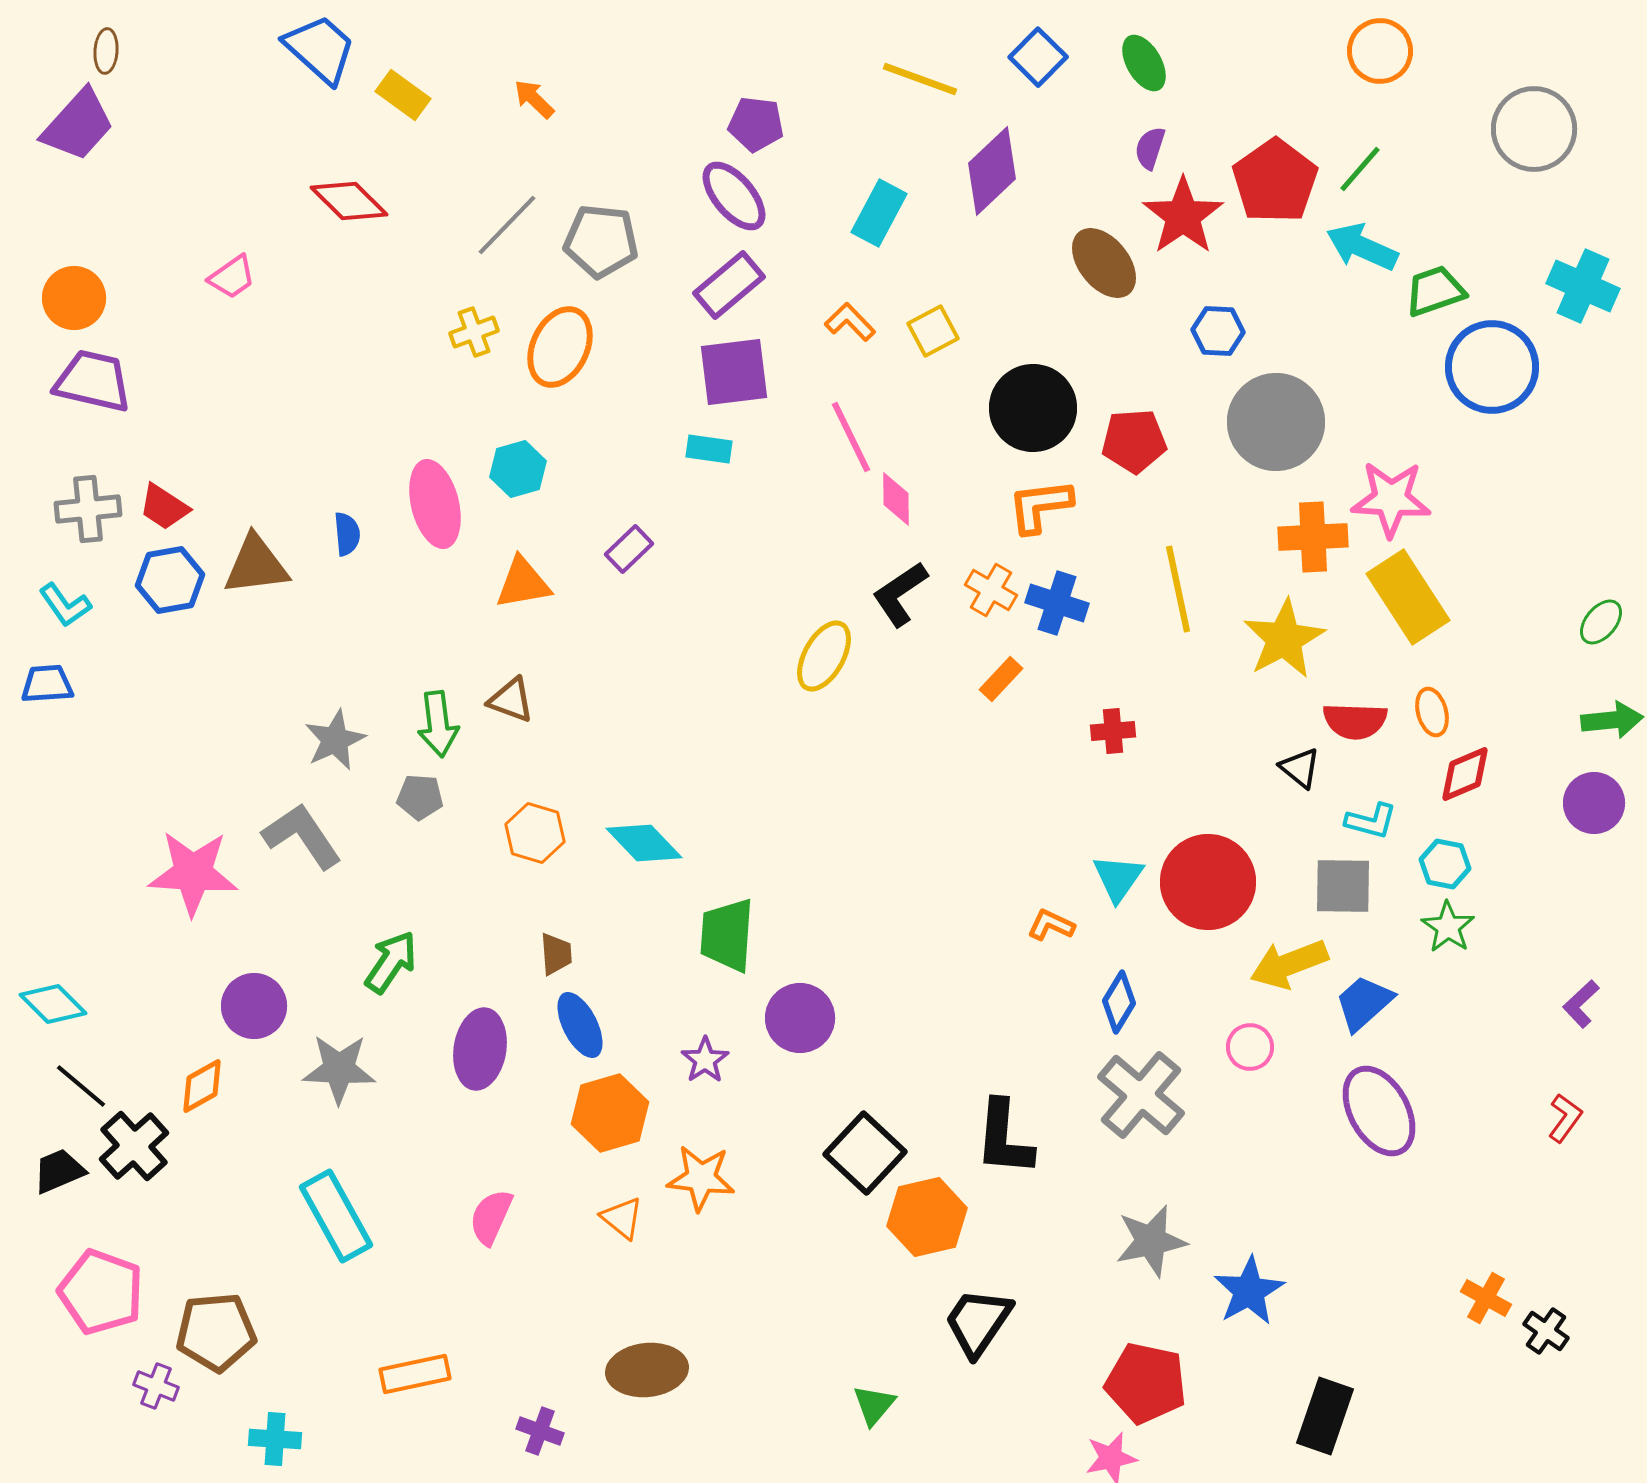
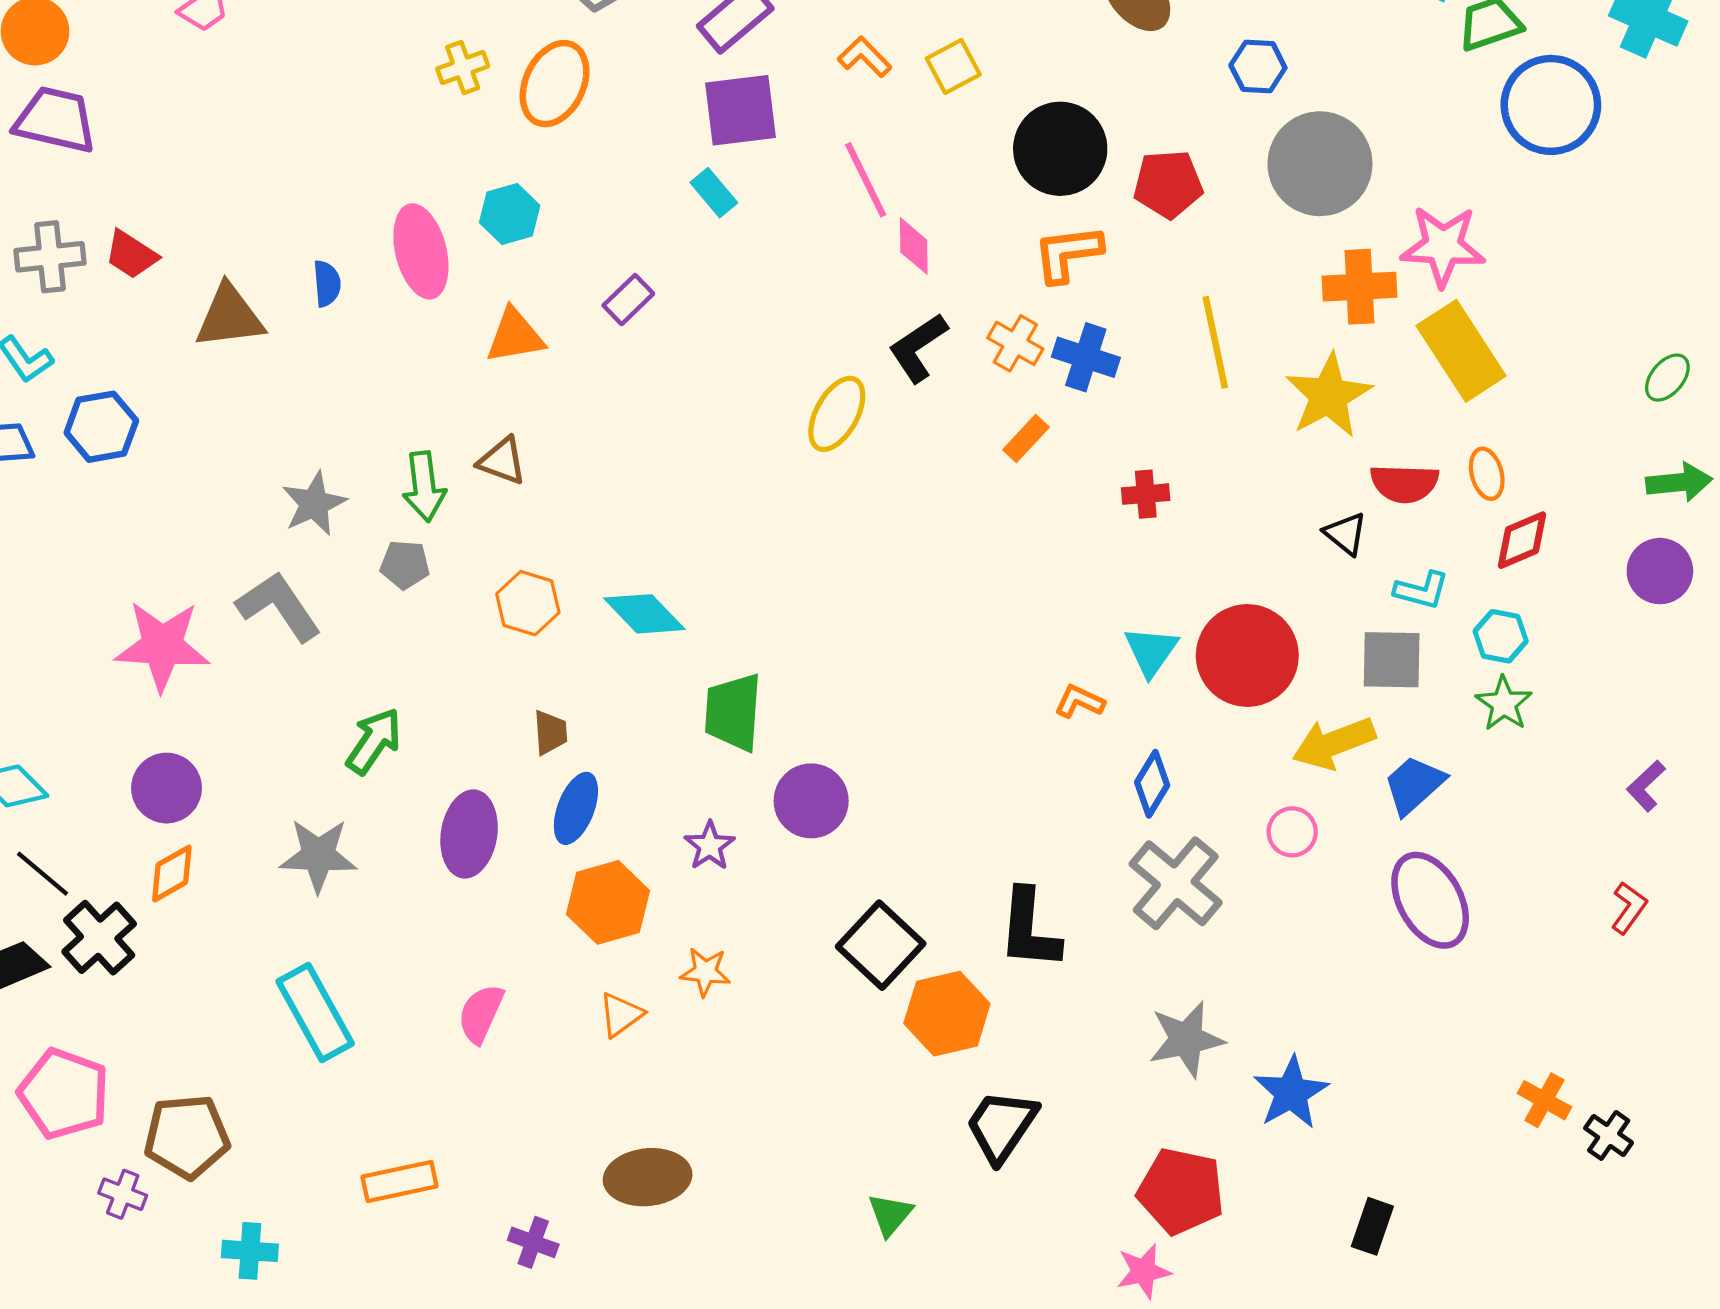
cyan rectangle: (709, 449) -> (714, 193), turned 42
blue hexagon: (170, 580) -> (101, 427), moved
purple circle: (254, 1006) -> (167, 788), moved
blue ellipse: (580, 1025) -> (576, 808), turned 48
orange star: (701, 1178) -> (705, 972), size x0.7
orange triangle: (622, 1218) -> (621, 1015), turned 45
black rectangle: (1325, 1416) -> (1372, 1226), size x0.7

